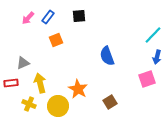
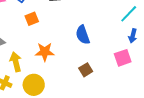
orange star: (78, 89) -> (45, 52), moved, turned -30
brown square: (110, 102) -> (86, 70), moved

